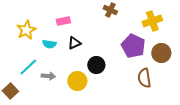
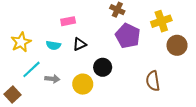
yellow star: (26, 30) -> (21, 42), moved
purple pentagon: (133, 46) -> (128, 36), moved
brown circle: (161, 53) -> (177, 45), moved

